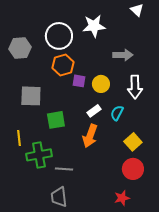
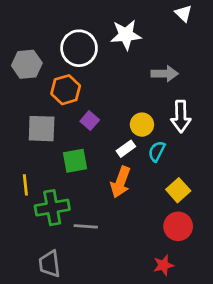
orange hexagon: (63, 65) -> (66, 90), moved
purple square: (79, 81) -> (90, 121), moved, turned 32
yellow circle: (101, 84) -> (142, 125), moved
gray trapezoid: (59, 197) -> (50, 264), moved

